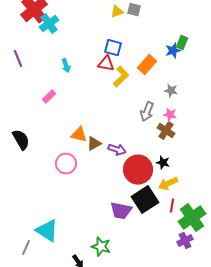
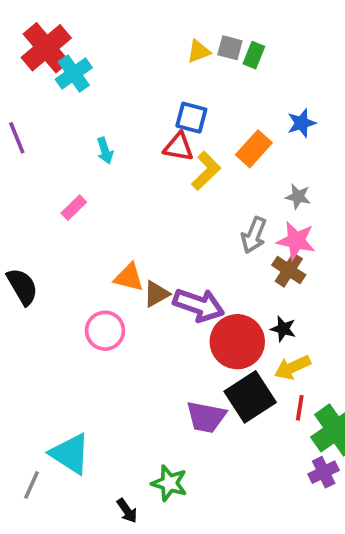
green rectangle: (182, 43) -> (254, 55), moved
pink star: (170, 115) -> (296, 241), size x1.5
purple arrow: (117, 150) -> (199, 305), size x1.5

